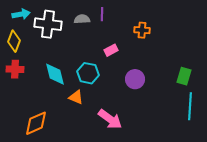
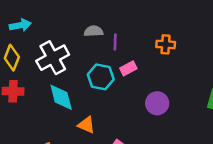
purple line: (102, 14) -> (115, 42), moved
white cross: (48, 24) -> (53, 58), moved, turned -36
cyan hexagon: (88, 73) -> (101, 77), moved

